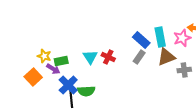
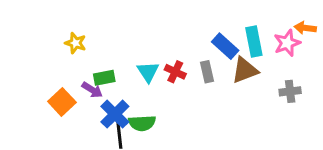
yellow star: (44, 56) -> (76, 43), moved
gray rectangle: (139, 57) -> (207, 72), moved, turned -48
brown triangle: (166, 57) -> (245, 70), moved

